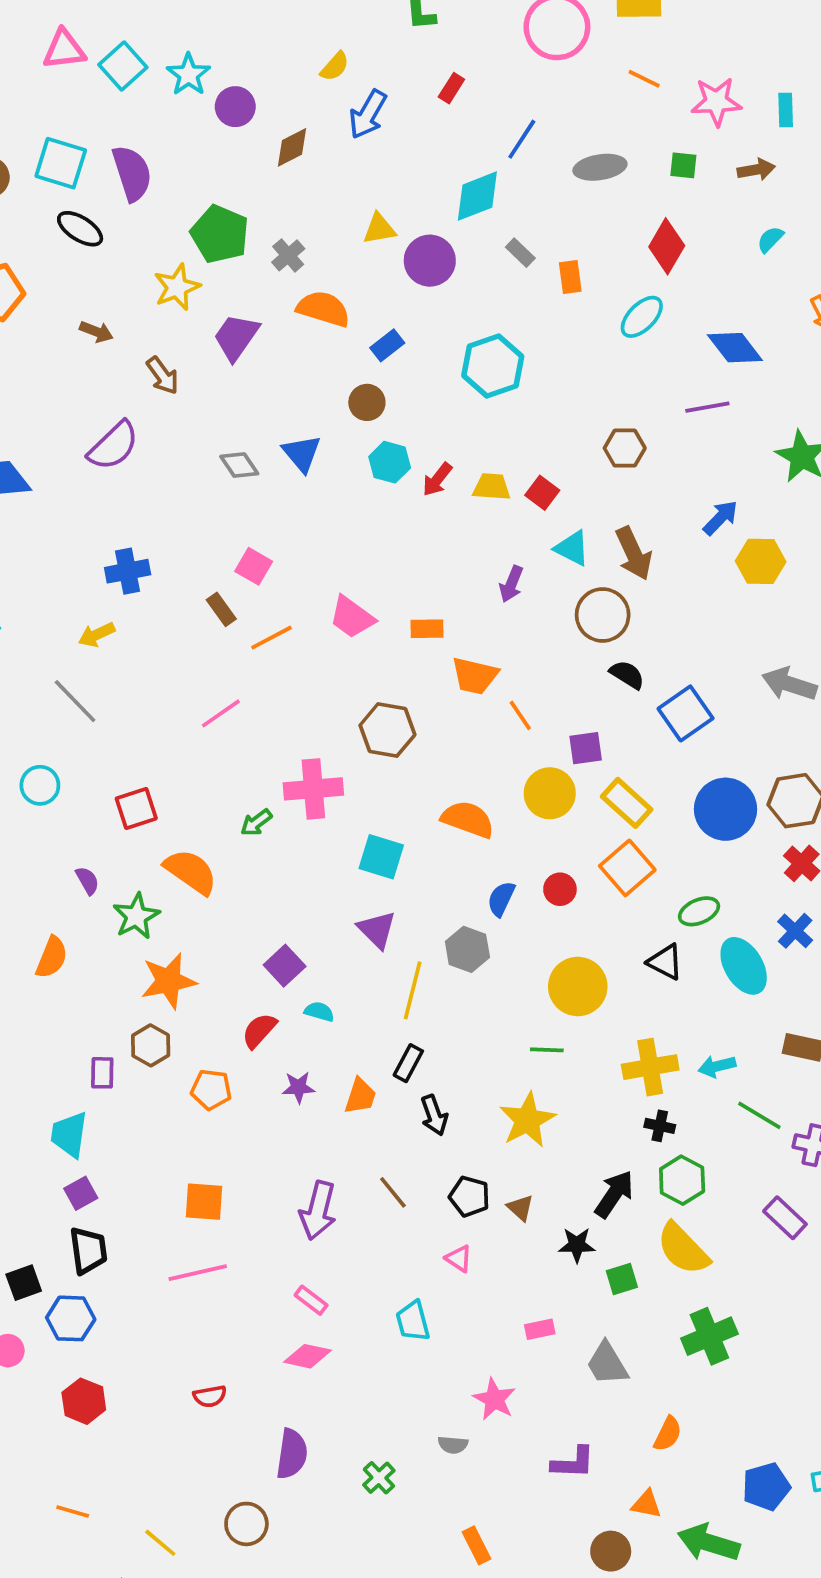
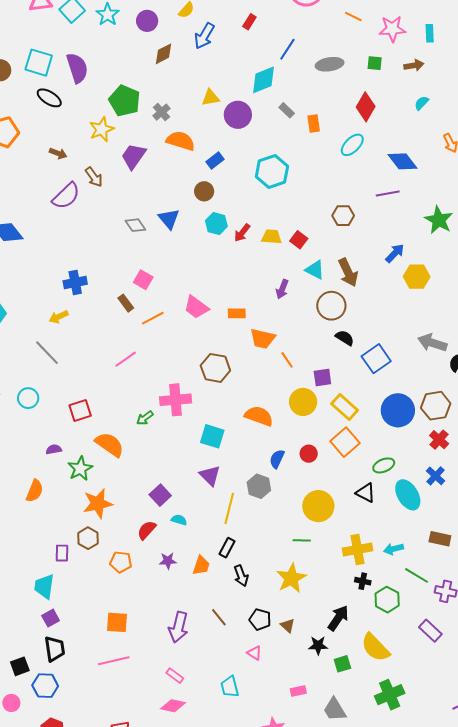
purple circle: (235, 107) -> (147, 21), moved
purple semicircle: (113, 446) -> (66, 196), moved
purple semicircle: (87, 881) -> (54, 449), turned -70
green hexagon: (682, 1180) -> (387, 600), moved

